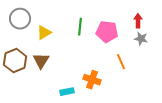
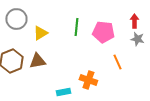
brown triangle: (41, 61) -> (37, 61), turned 48

